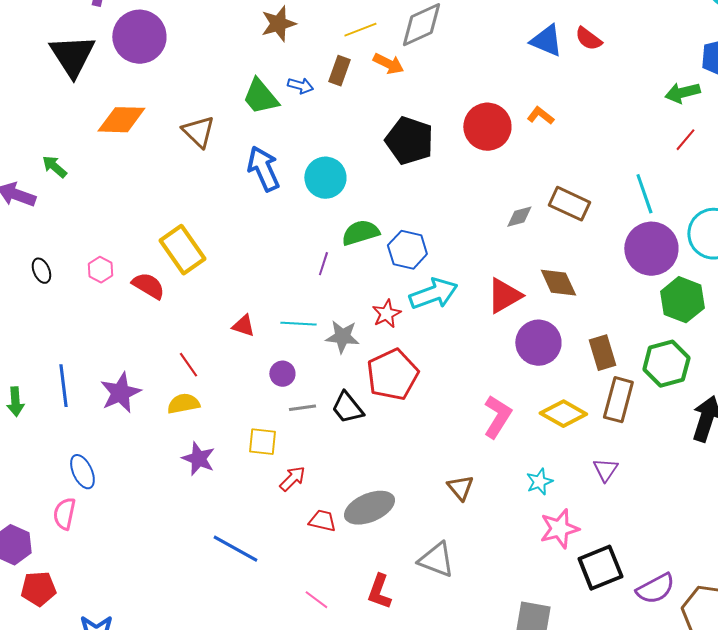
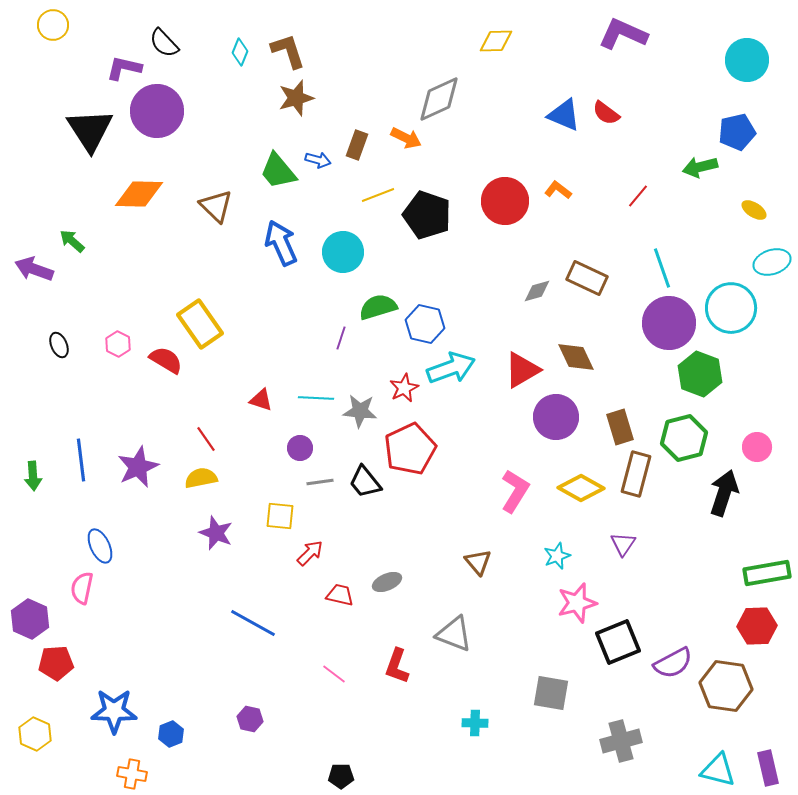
yellow line: (360, 30) -> (378, 195), moved
red line: (685, 140) -> (638, 196), moved
gray ellipse: (369, 508) -> (387, 582), size x0.6

